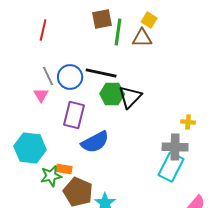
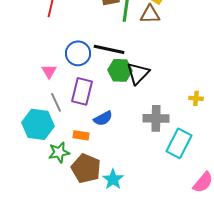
gray line: (48, 76) -> (56, 102), moved
blue semicircle: (95, 142) -> (103, 118), size x0.7
gray cross: (175, 147) -> (156, 118), moved
orange rectangle: (64, 169) -> (81, 135), moved

